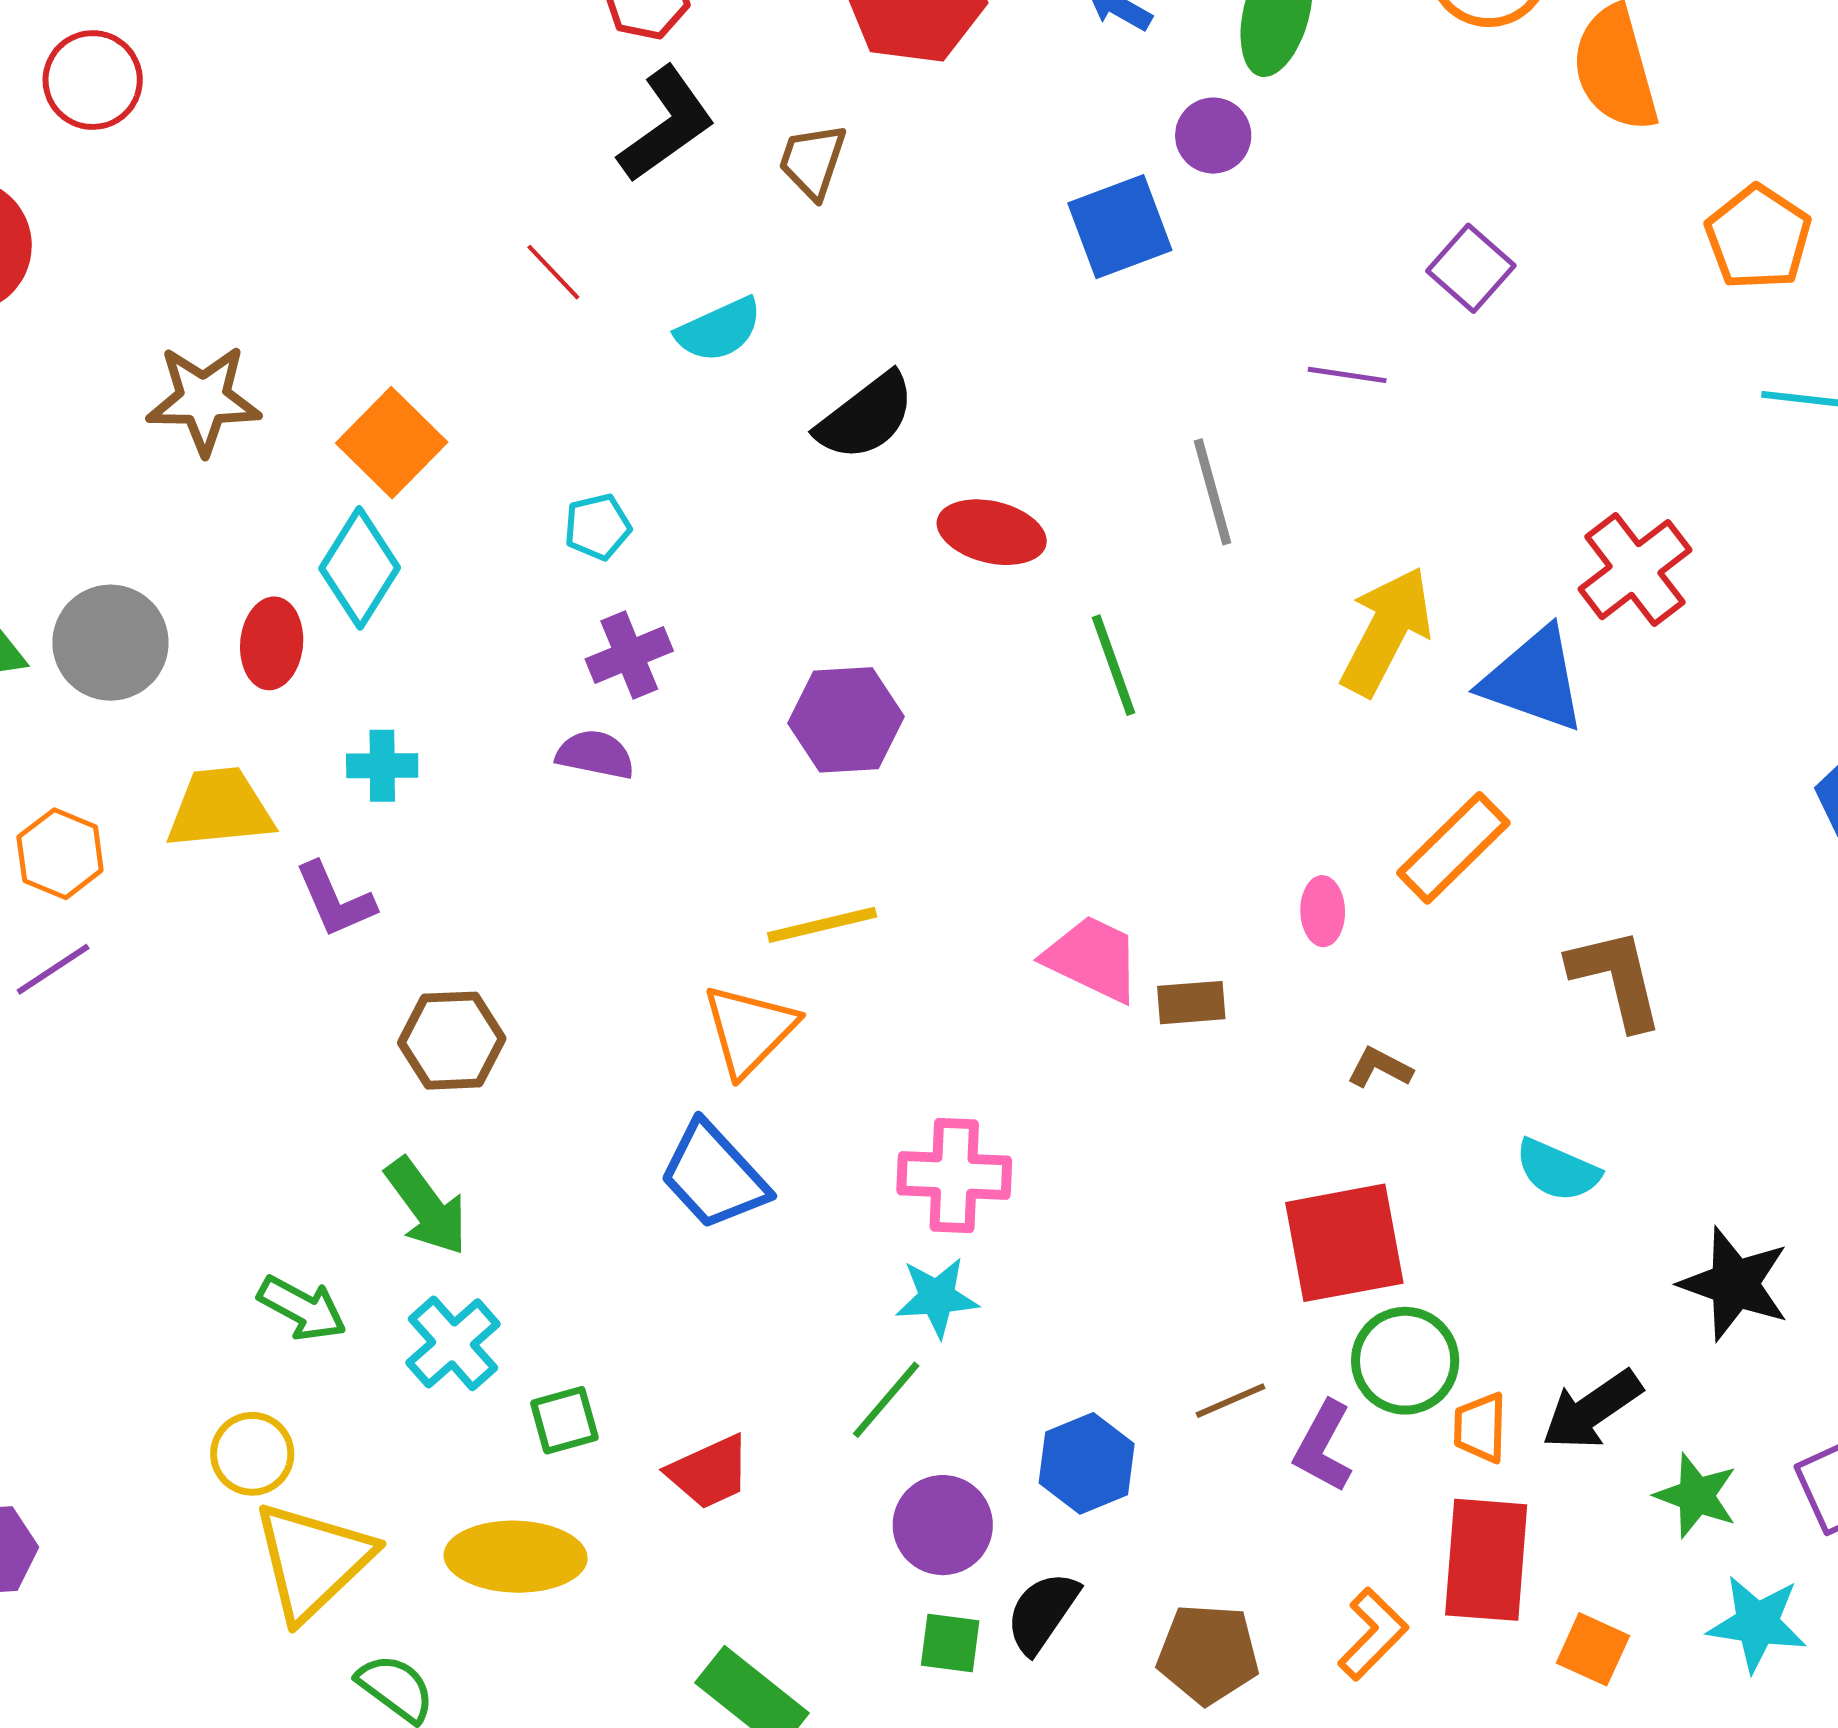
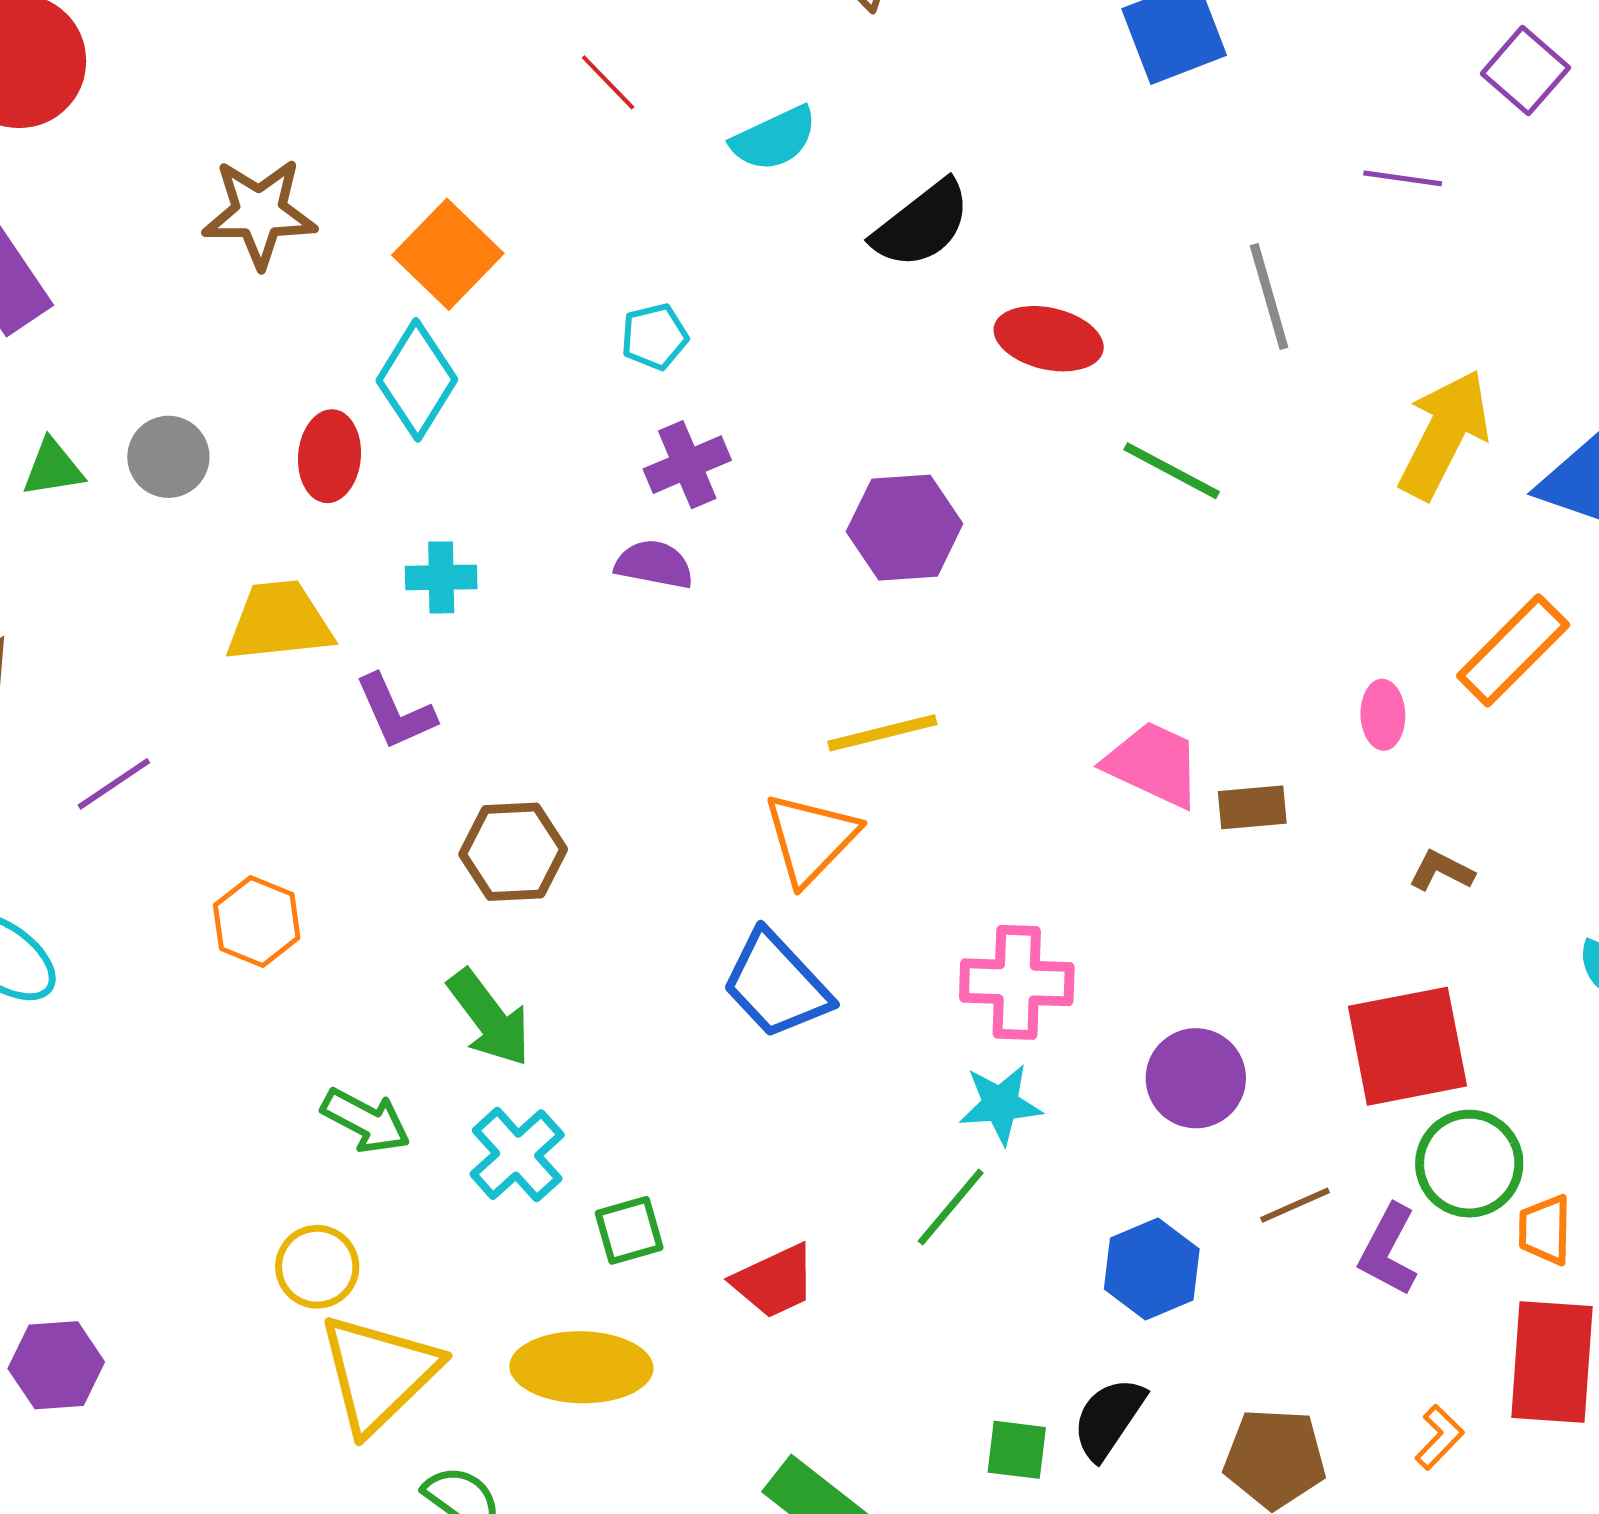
gray circle: (110, 643) -> (168, 457), size x0.7
green line: (1113, 665) -> (1172, 471), turned -42
orange hexagon: (60, 854) -> (257, 922), moved
purple circle: (943, 1525) -> (1196, 1078), moved
orange L-shape: (1373, 1634) -> (1439, 1437), size x0.7

